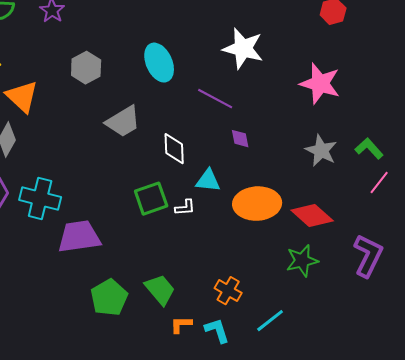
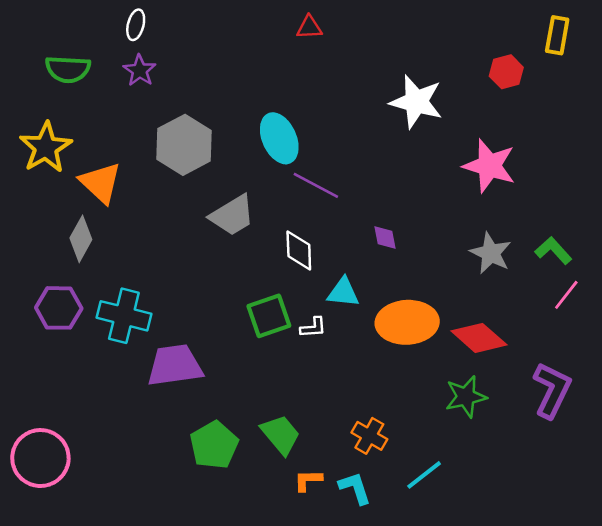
white star: (243, 49) -> (416, 102), moved
gray hexagon: (86, 68) -> (184, 145), size x1.4
purple line: (215, 99) -> (316, 185), moved

